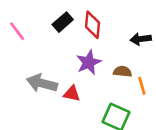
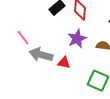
pink line: (17, 31) -> (23, 38), moved

